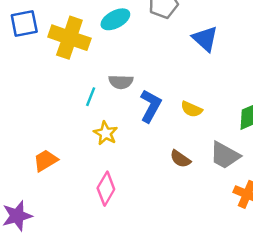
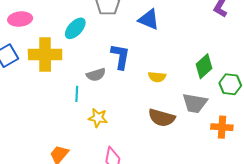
blue L-shape: (151, 106) -> (120, 56), moved
brown semicircle: (180, 159) -> (162, 118), size x1.5

